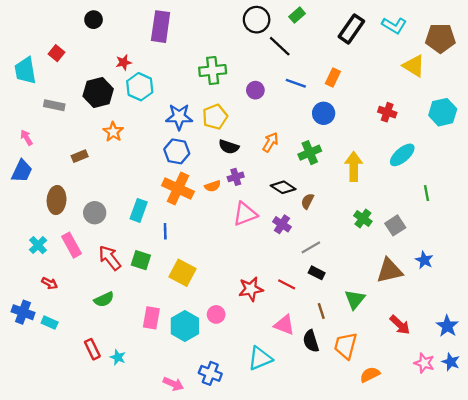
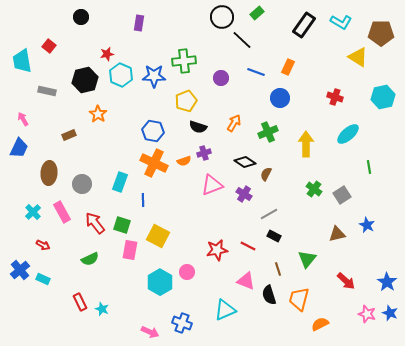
purple rectangle: (161, 27) -> (139, 23), size x0.6
blue star: (179, 117) -> (154, 76), moved
brown triangle: (390, 271) -> (337, 234), size x0.7
blue cross: (23, 312) -> (20, 270), turned 30
pink rectangle: (151, 318) -> (130, 250), moved

